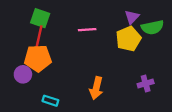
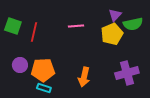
green square: (40, 18) -> (13, 26), moved
orange pentagon: (38, 58) -> (43, 70), moved
purple cross: (146, 84) -> (127, 73), size x1.6

